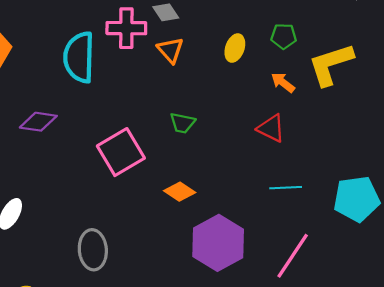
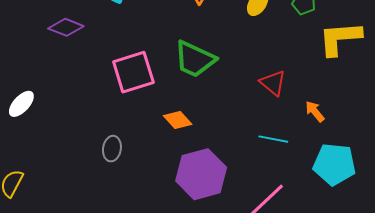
orange arrow: (283, 82) -> (315, 111), moved
green trapezoid: (182, 123) -> (195, 59), size x1.8
gray ellipse: (93, 250) -> (112, 149), moved, size x0.7

